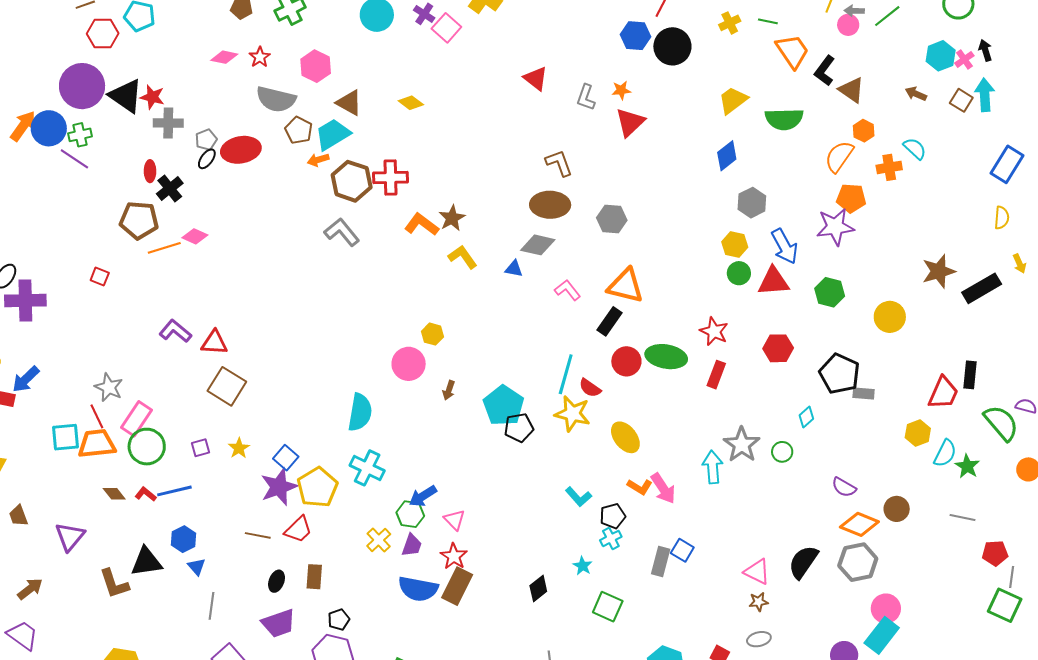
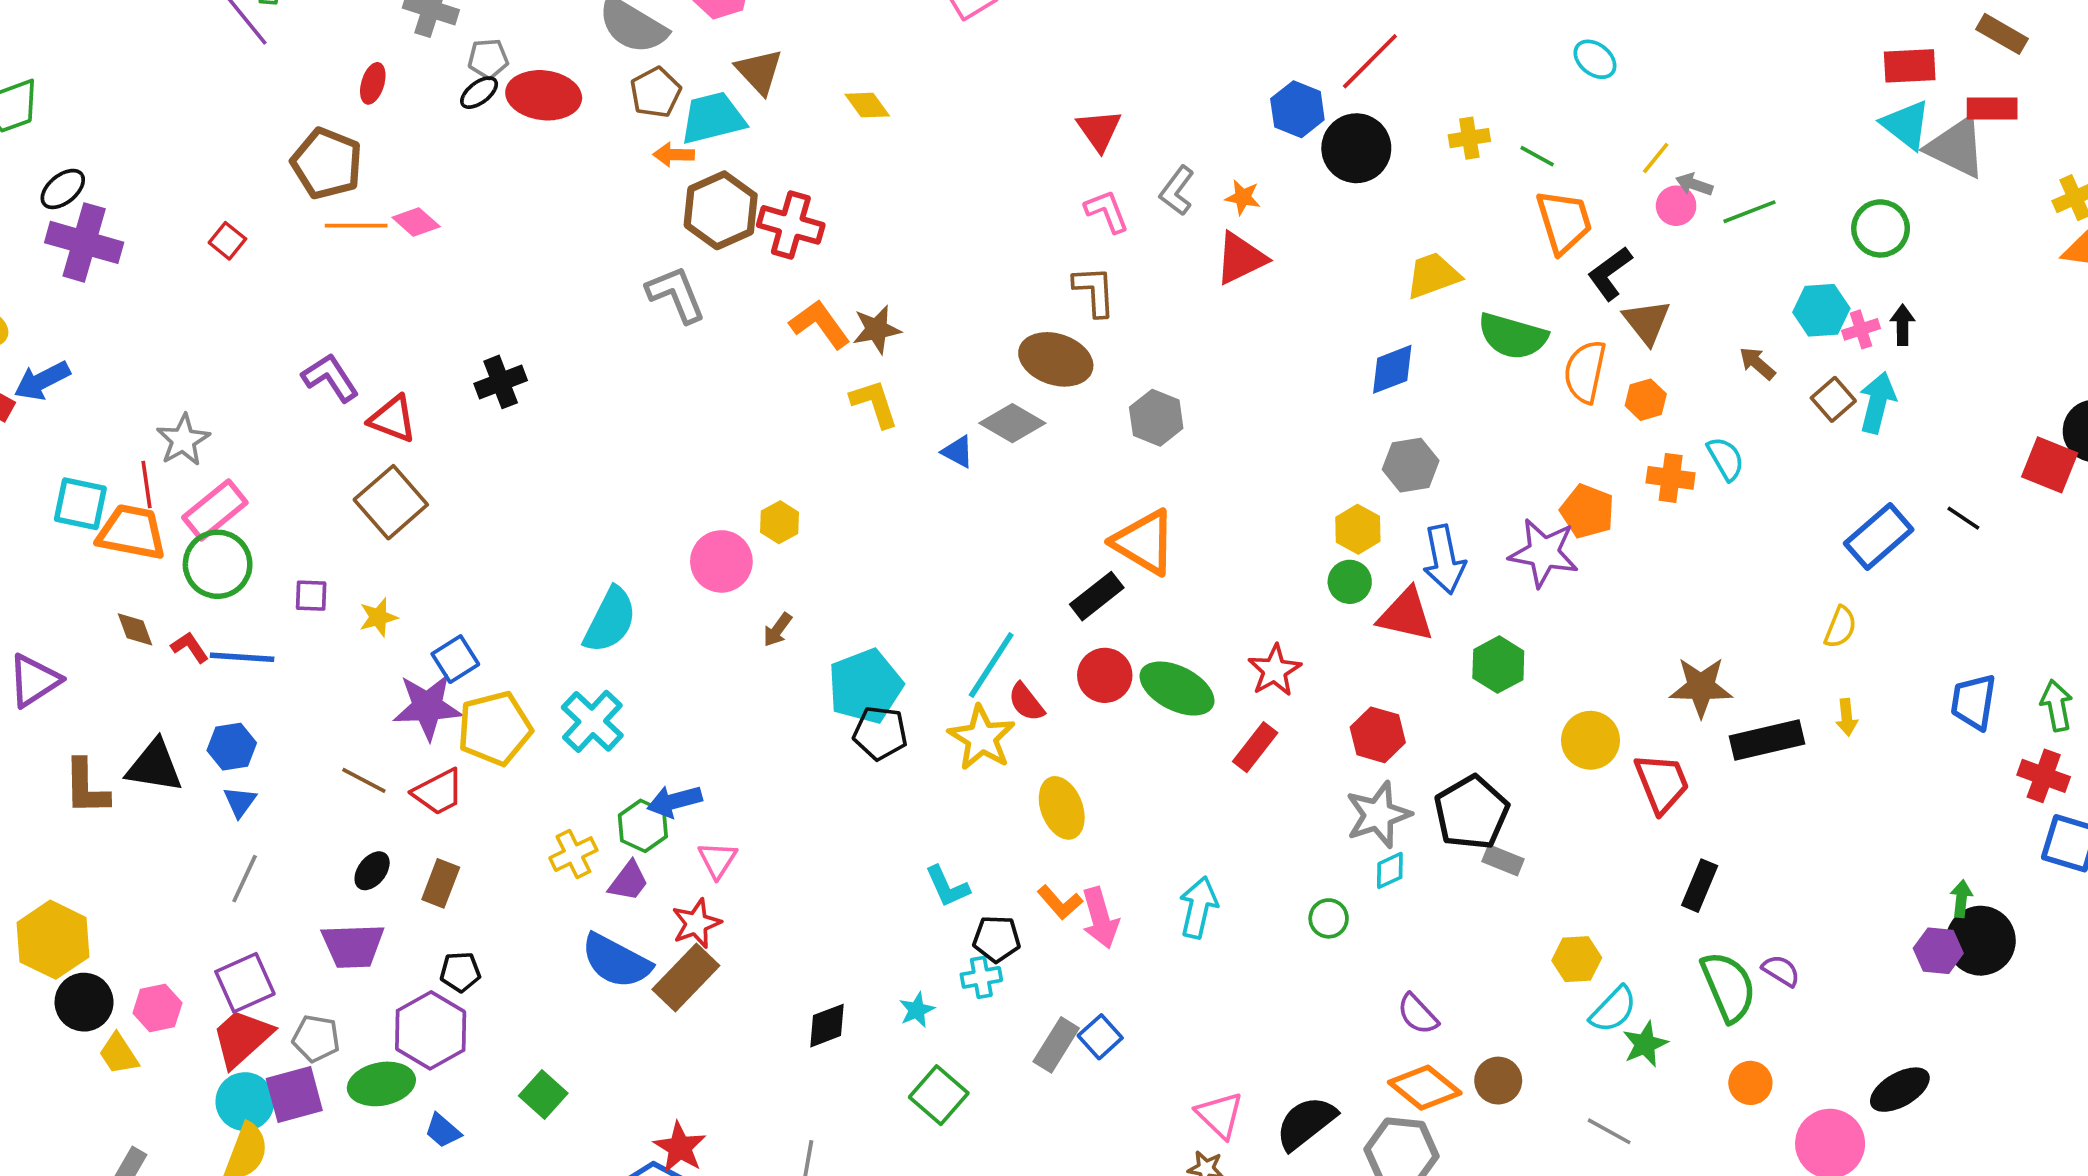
orange semicircle: (839, 157) -> (1585, 372), moved, turned -40
black cross: (170, 188) -> (501, 382), moved
pink L-shape: (568, 290) -> (1107, 211), moved
red trapezoid: (943, 393) -> (1662, 783), moved, turned -63
gray star: (742, 445) -> (1378, 815), moved

